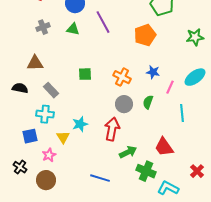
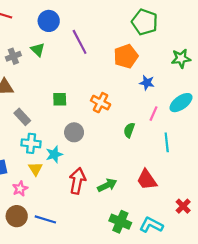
gray cross: (43, 27) -> (13, 56), moved
green triangle: (73, 29) -> (38, 50), moved, turned 32
blue star: (153, 72) -> (147, 83), moved
gray circle: (124, 104) -> (74, 132), moved
cyan cross: (45, 114) -> (31, 143), moved
red arrow: (112, 129) -> (77, 181), moved
green cross: (146, 171) -> (120, 222), moved
blue line: (100, 178) -> (45, 219), moved

